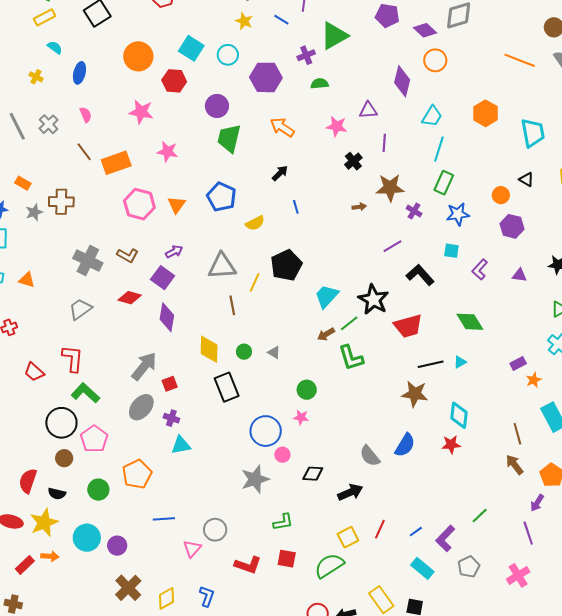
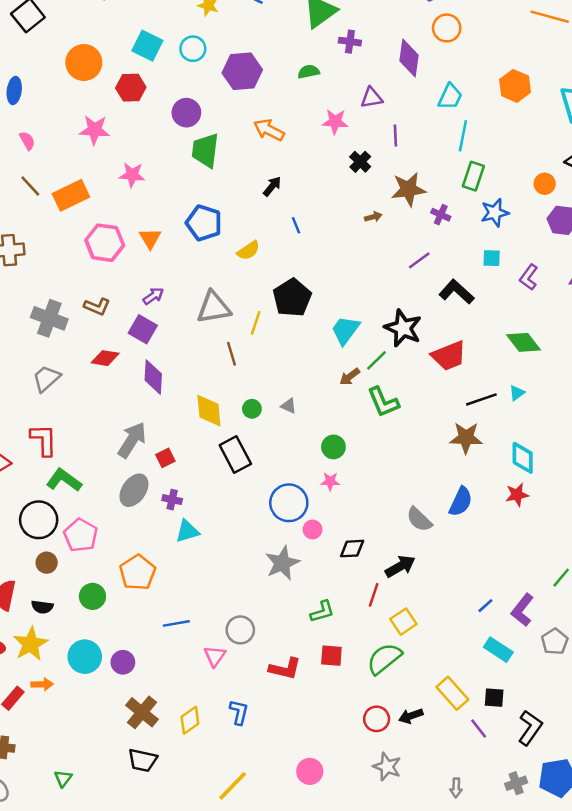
purple cross: (306, 55) -> (350, 42), moved, turned 36
red line: (380, 529) -> (374, 595), moved

